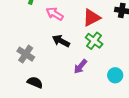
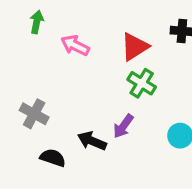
black arrow: (61, 41) -> (92, 141), moved

